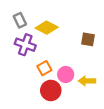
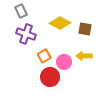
yellow diamond: (47, 28) -> (60, 23), moved
yellow arrow: (87, 81) -> (84, 56), moved

